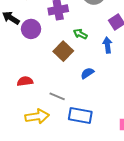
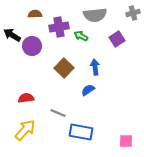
green arrow: (80, 34) -> (81, 36), moved
blue arrow: (107, 45) -> (95, 67), moved
yellow arrow: (37, 116) -> (25, 130), moved, turned -40

